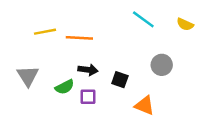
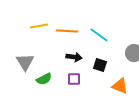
cyan line: (143, 19) -> (99, 35), moved
green semicircle: (65, 87) -> (44, 79), moved

